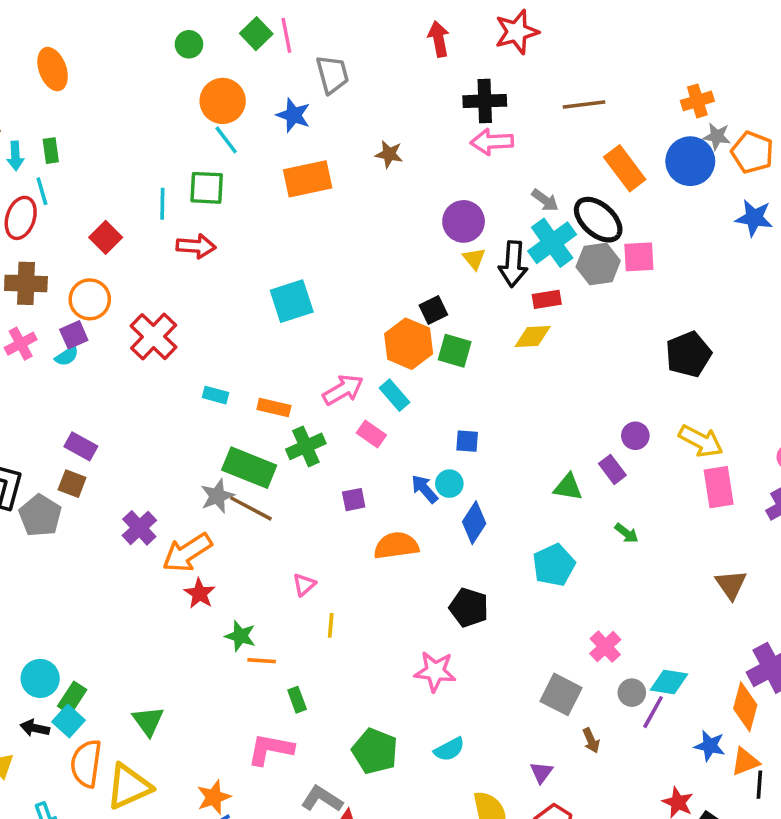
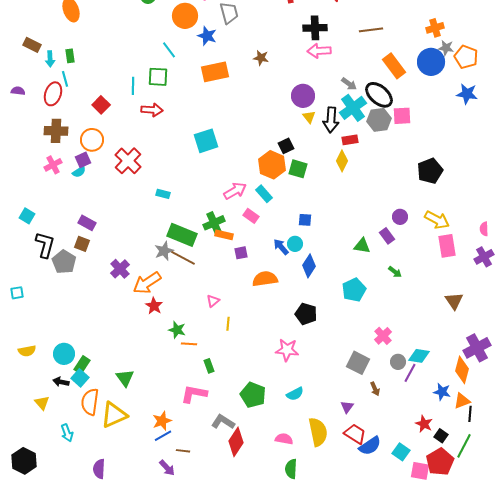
orange circle: (223, 101) -> (185, 16), moved
yellow diamond: (533, 337) -> (342, 161), turned -60
orange rectangle: (274, 407) -> (224, 235), moved

